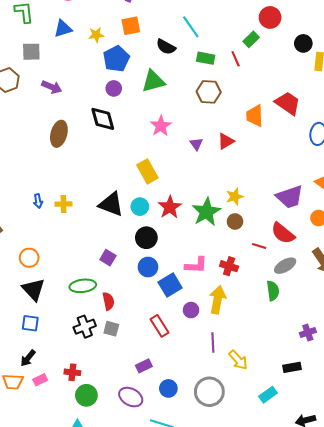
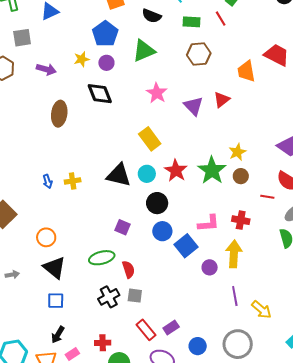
yellow star: (96, 35) -> (82, 59), moved
purple triangle: (196, 144) -> (193, 106), size x1.5
red rectangle: (160, 326) -> (146, 330), moved

